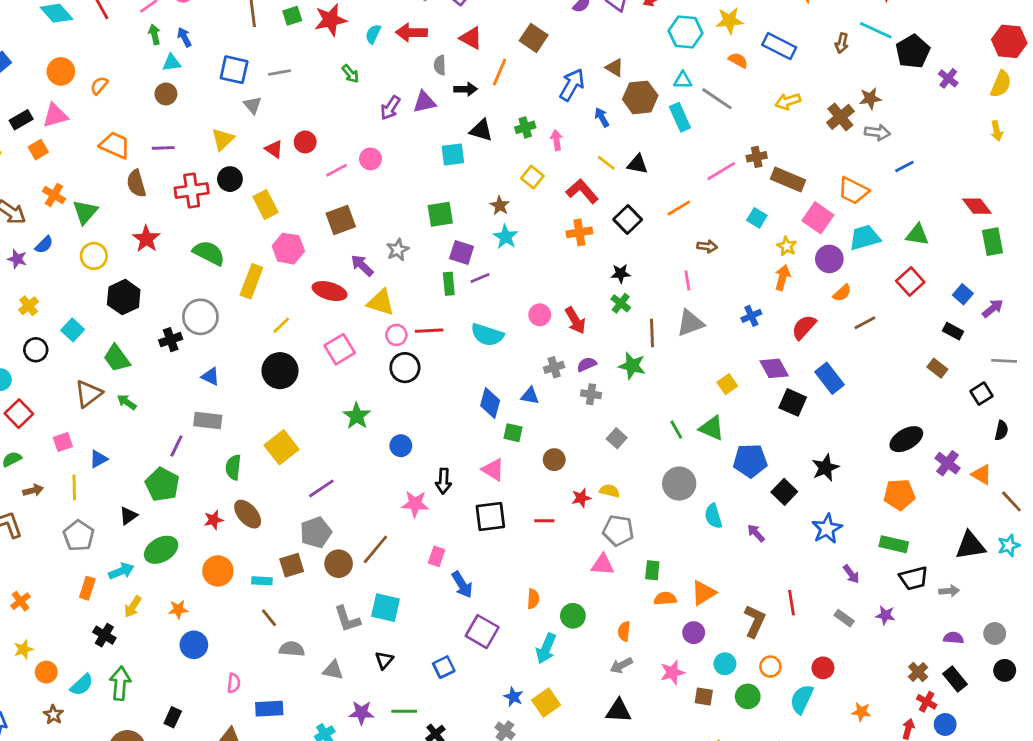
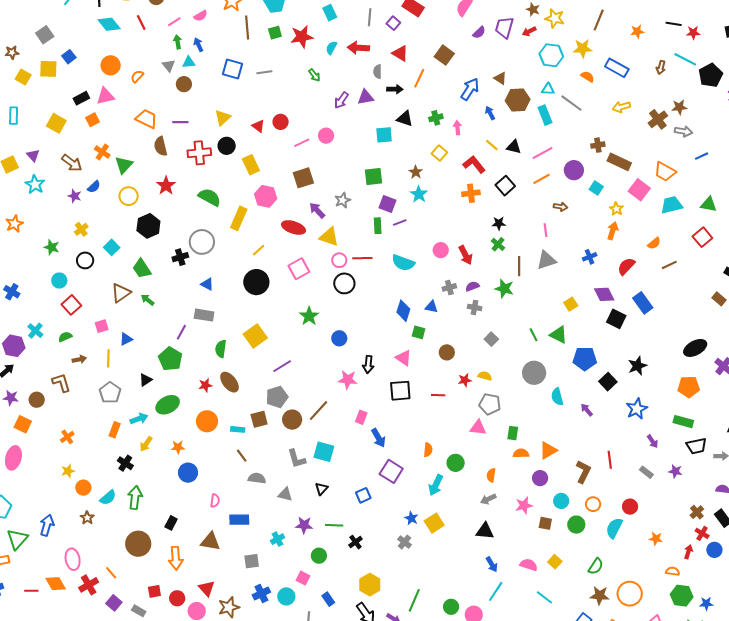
gray triangle: (253, 105) -> (169, 66), moved
pink line: (721, 171) -> (543, 153), moved
purple circle: (829, 259) -> (574, 170), moved

